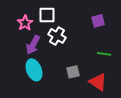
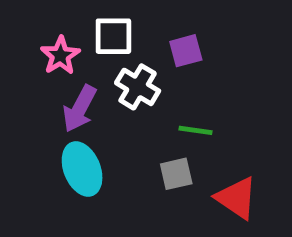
purple square: (98, 21) -> (186, 51), moved
green line: (104, 54) -> (195, 130), moved

